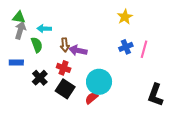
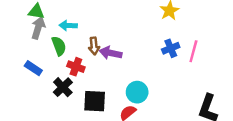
blue rectangle: (16, 62) -> (33, 68), turned 32
red cross: (64, 68) -> (76, 67), moved
cyan circle: (99, 82) -> (137, 92), size x0.7
black square: (65, 89) -> (95, 101), turned -30

